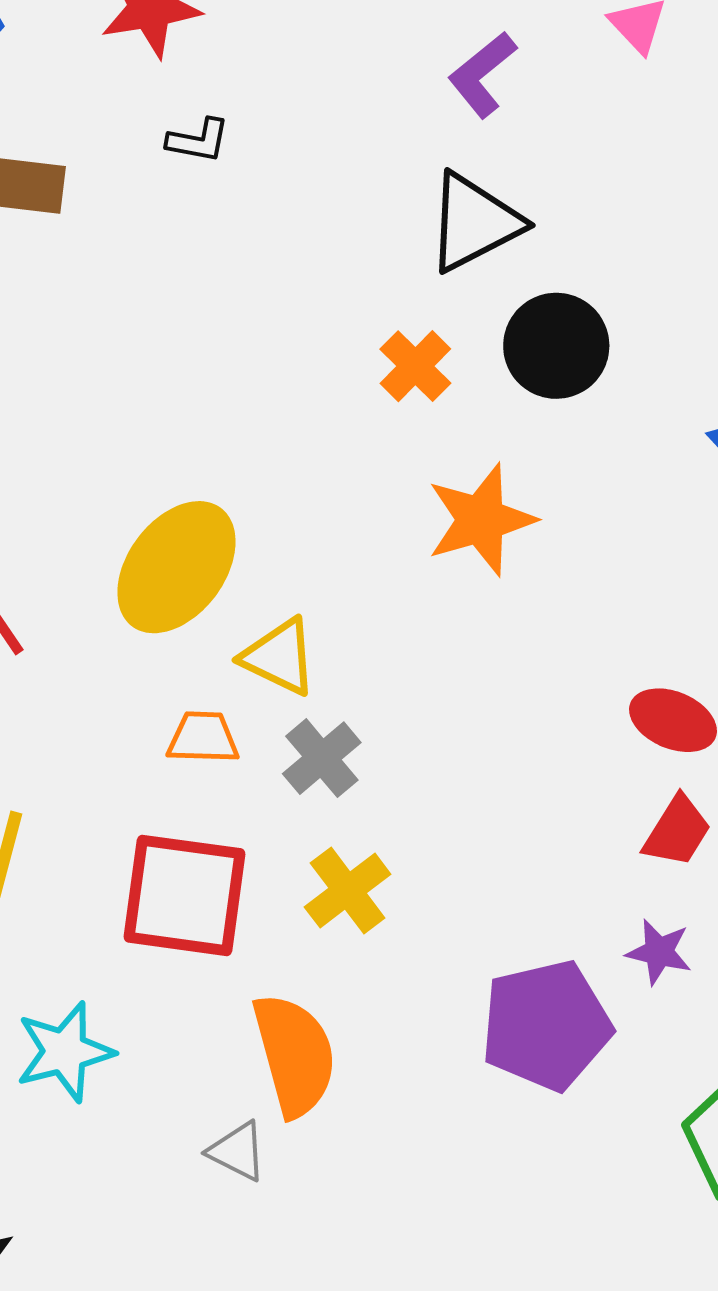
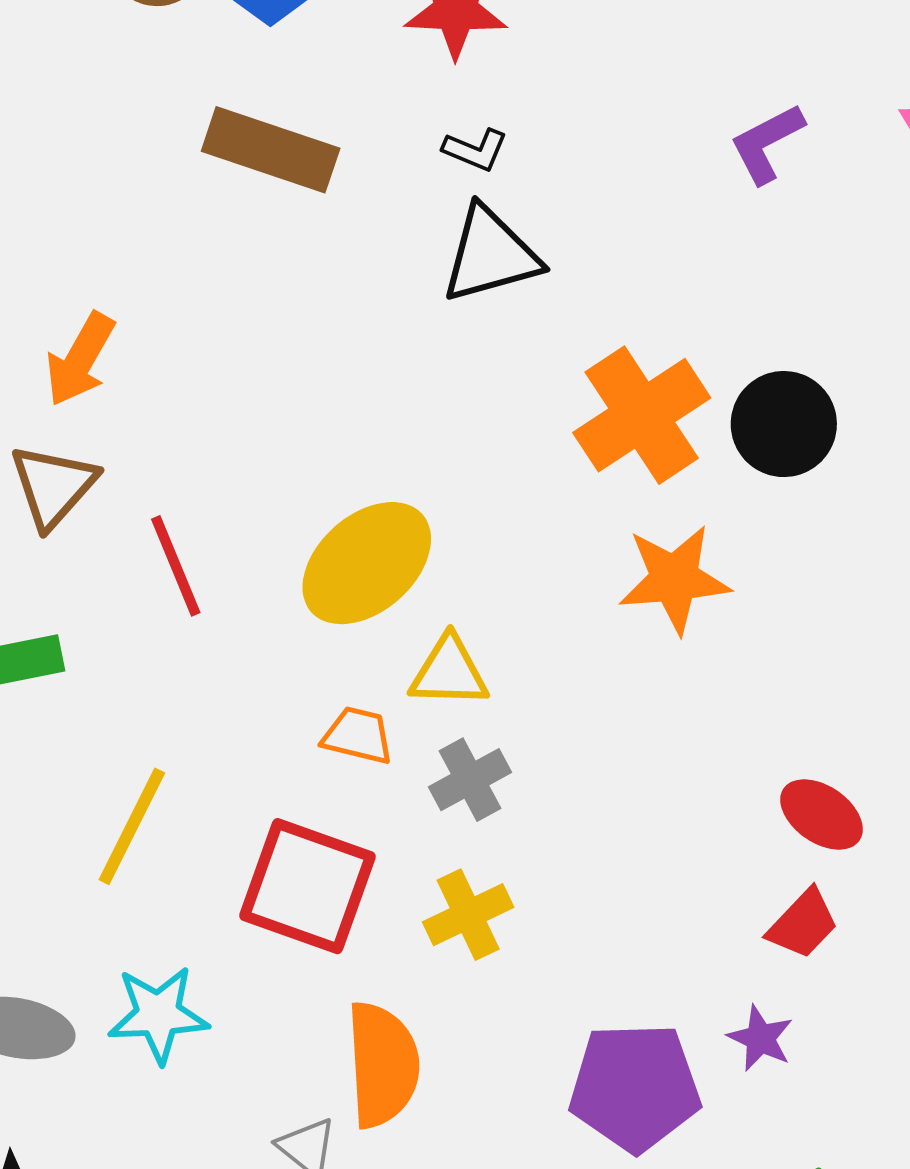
black triangle: (474, 222) -> (491, 255), moved
orange cross: (415, 366) -> (642, 415), size x1.8
yellow triangle: (279, 657) -> (449, 672), turned -36

